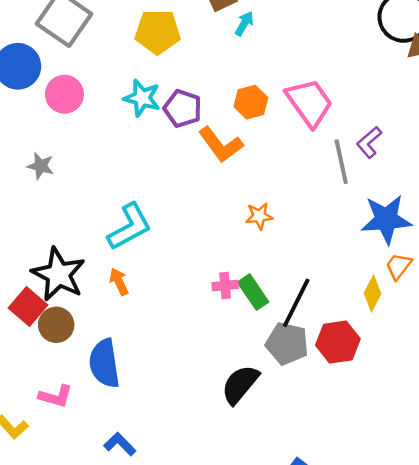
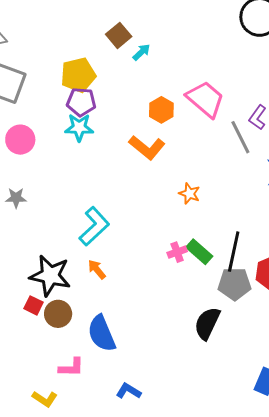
cyan arrow: (244, 23) -> (141, 52), turned 30
purple pentagon: (183, 108) -> (81, 102), moved
orange star: (259, 216) -> (189, 194), turned -30
red square: (28, 306) -> (34, 305), size x0.7

